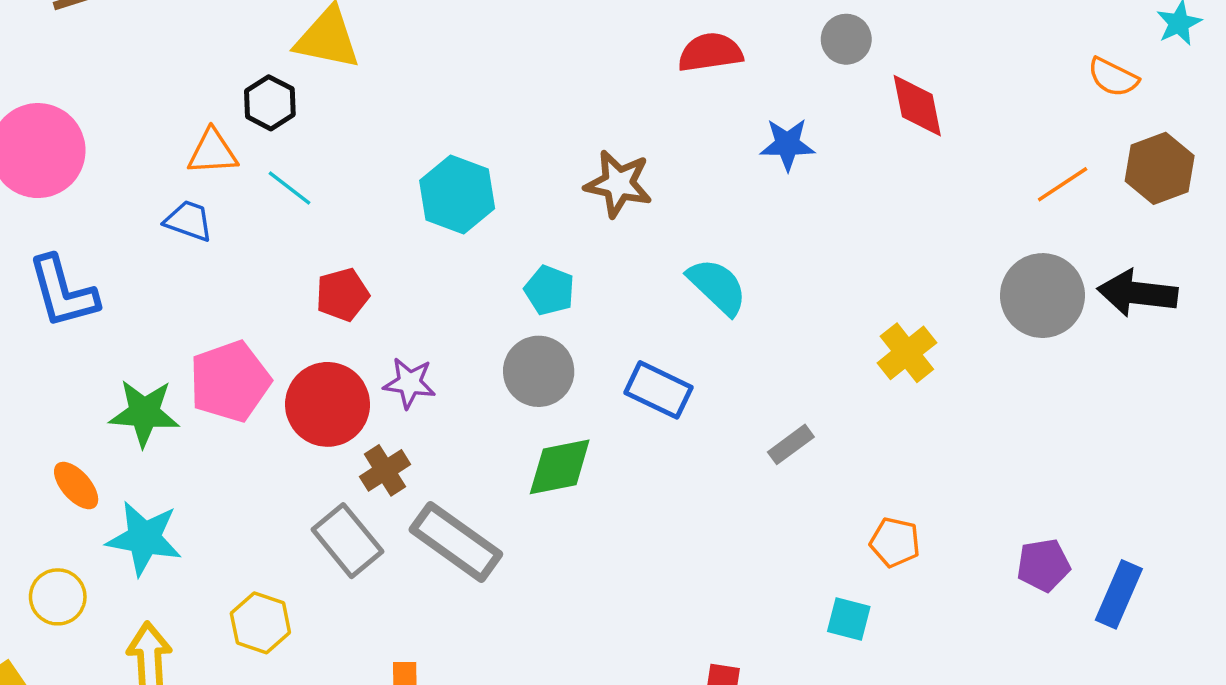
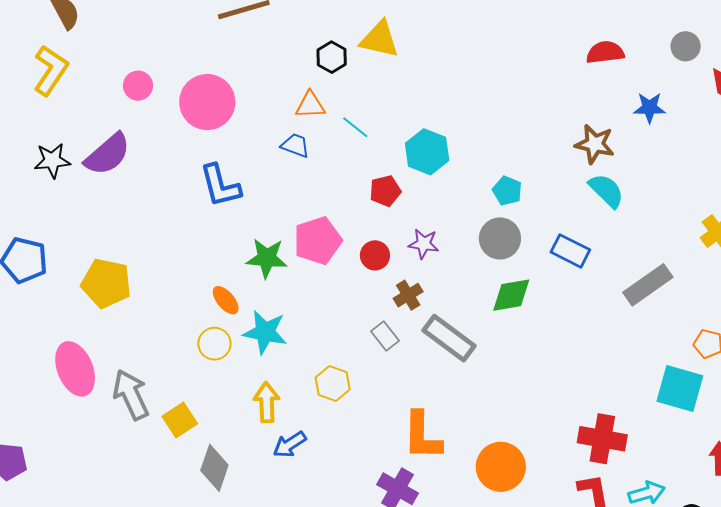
black hexagon: (270, 103) -> (332, 57), moved
brown star: (618, 184) -> (595, 144), moved
cyan hexagon: (457, 194) -> (427, 152), moved
red circle: (328, 404) -> (375, 255), size x0.6
gray rectangle: (791, 444) -> (648, 285), size x1.8
gray rectangle: (347, 541) -> (385, 336), size x0.7
yellow circle: (58, 597) -> (214, 344), moved
cyan square: (849, 619) -> (680, 388), size x1.8

